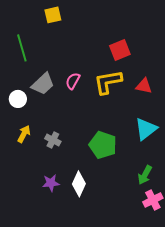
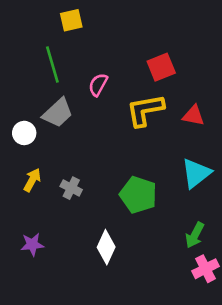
green line: (22, 48) -> (52, 64), moved
pink semicircle: (73, 81) -> (98, 85), moved
purple star: (51, 183) -> (32, 244), moved

